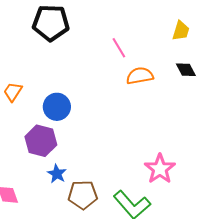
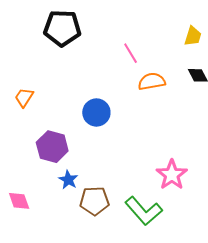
blue circle: (57, 107) -> (96, 112), moved

